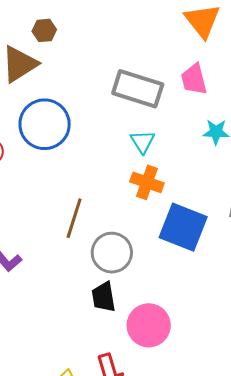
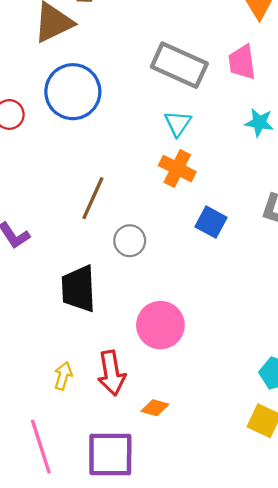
blue square: (183, 227) -> (211, 222), size x0.6
gray circle: (112, 253) -> (130, 241), size x0.7
black trapezoid: (104, 297) -> (79, 289), moved, size x1.4

